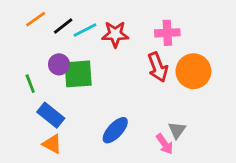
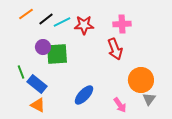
orange circle: (193, 71) -> (141, 80), moved
green line: (30, 84) -> (21, 72), moved
gray triangle: (177, 130) -> (149, 99), moved

